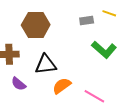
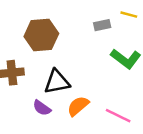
purple semicircle: (19, 84) -> (42, 108), moved

